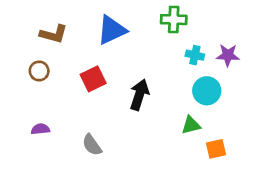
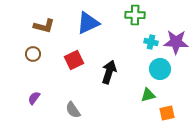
purple star: (228, 55) -> (176, 42), size x1.4
purple semicircle: (40, 129) -> (34, 98), turned -48

